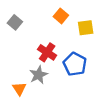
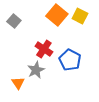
orange square: (61, 16) -> (57, 15), size x1.5
yellow square: (86, 28) -> (80, 16), moved, turned 35

